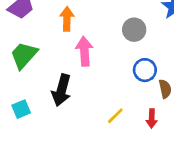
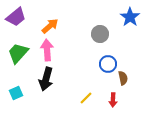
orange arrow: (67, 19) -> (50, 26), turned 48
pink arrow: (84, 51) -> (47, 50), moved

